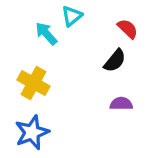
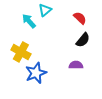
black semicircle: (115, 61) -> (83, 40), moved
blue star: (32, 132) -> (36, 73), moved

